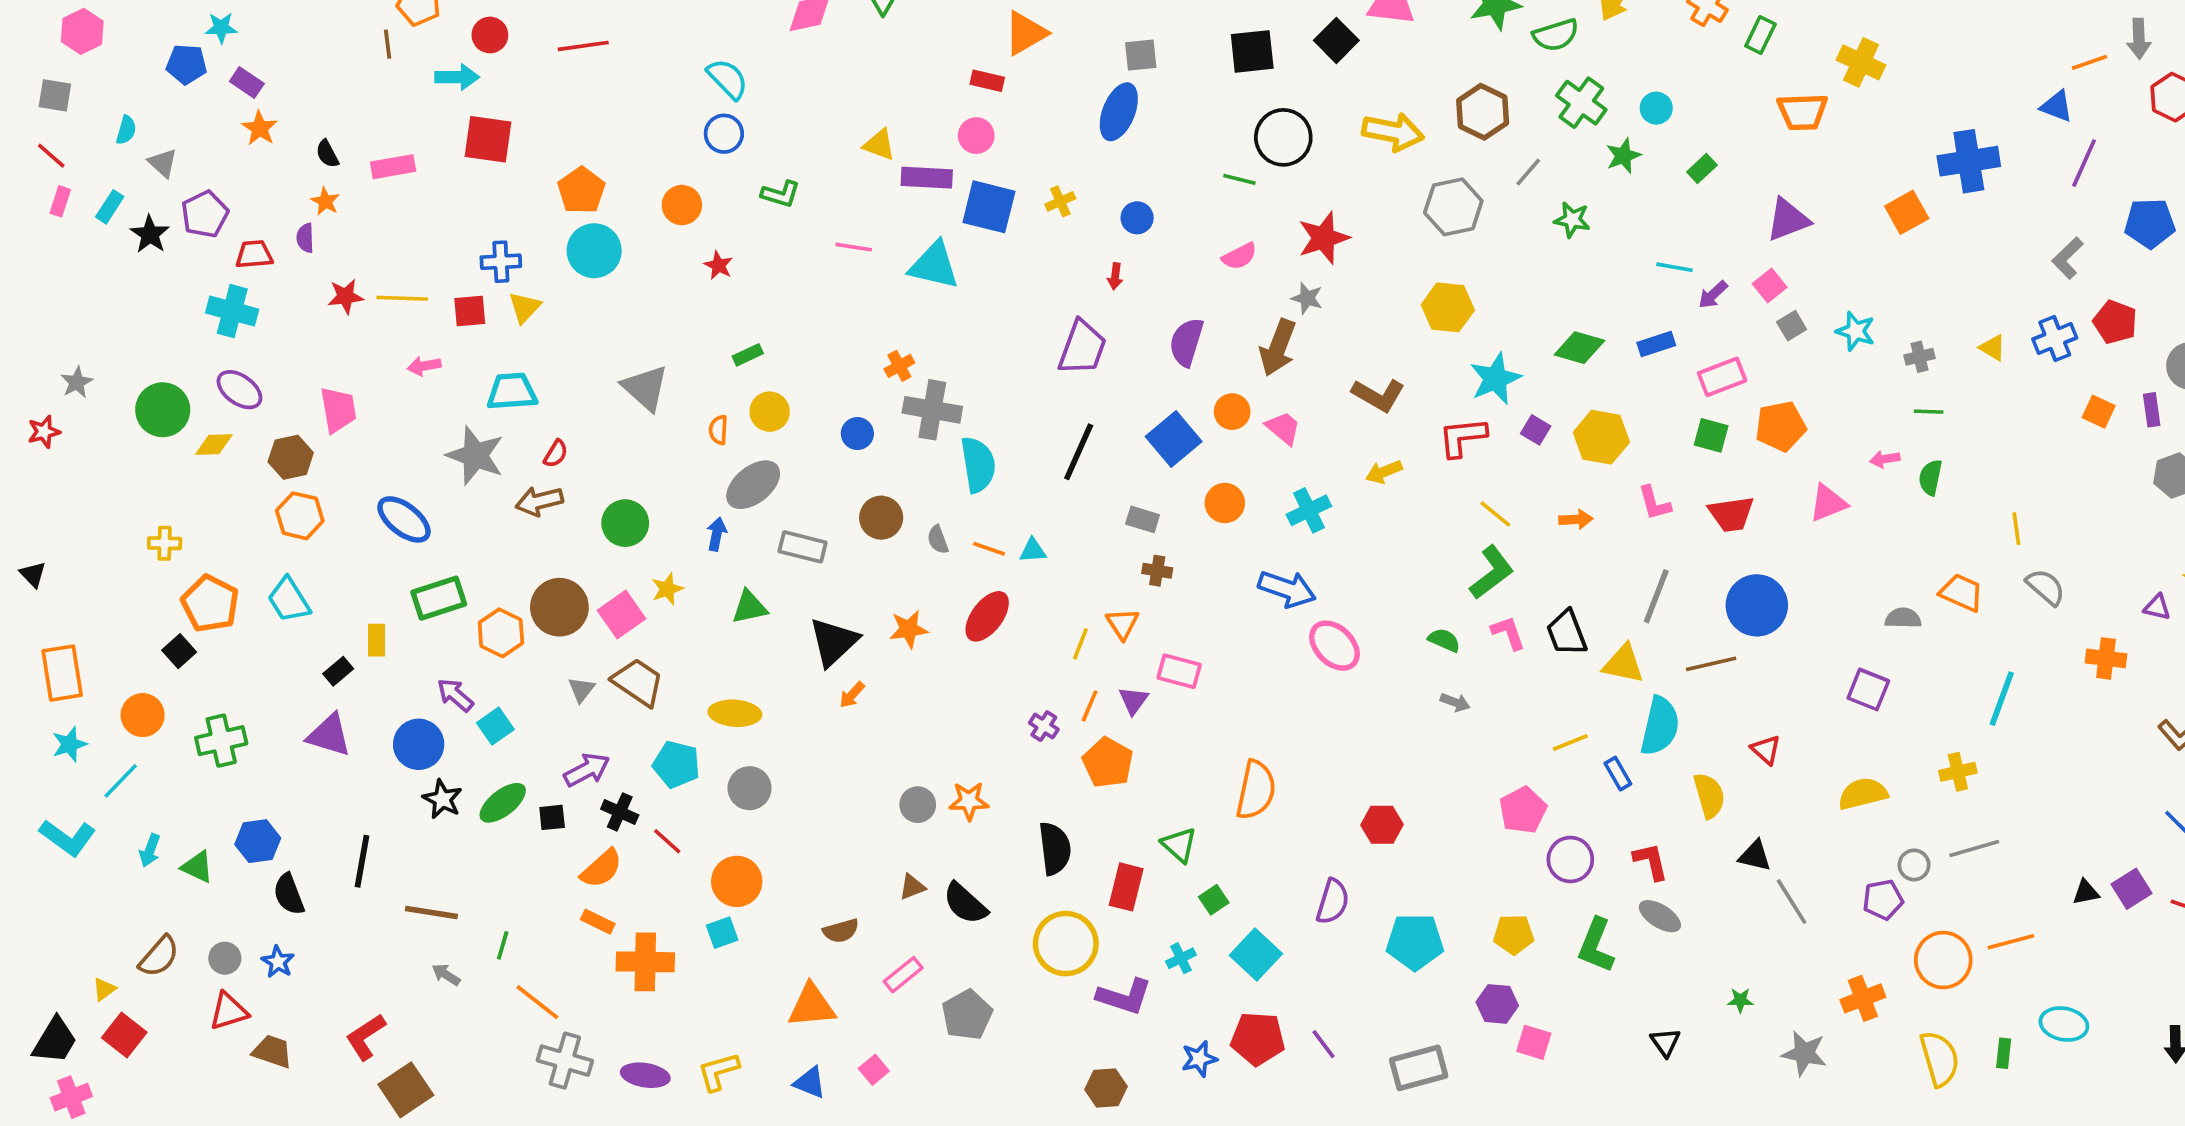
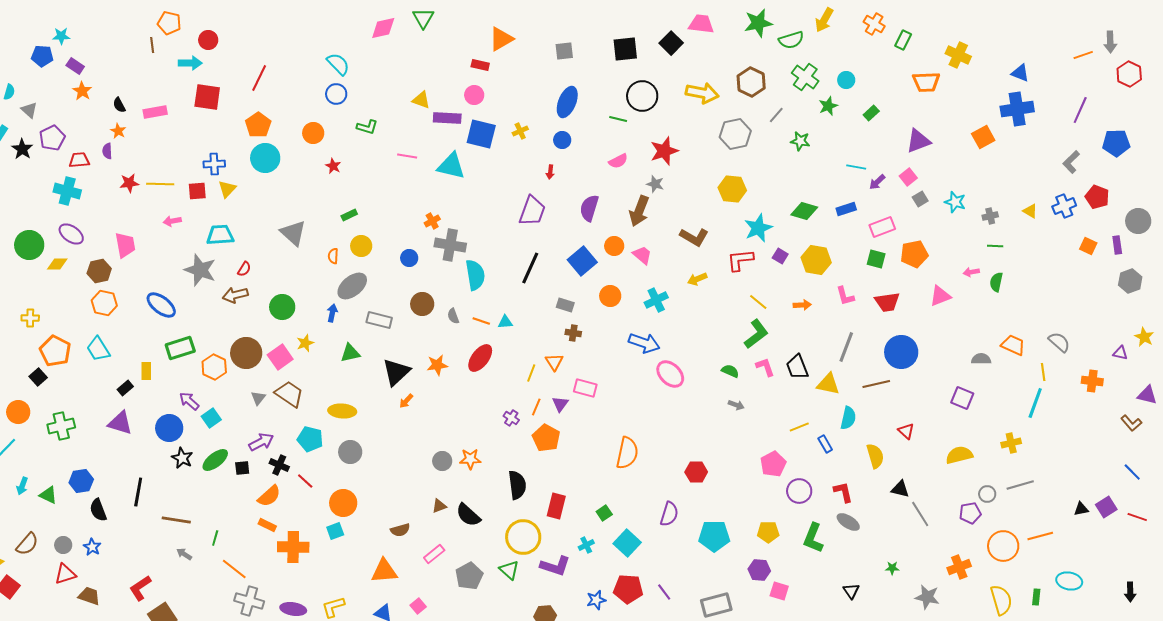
red line: (583, 46) -> (259, 78), moved, turned -56
blue triangle: (2057, 106) -> (1020, 73), moved
blue ellipse: (1119, 112) -> (567, 102), moved
yellow line: (2016, 529) -> (1043, 372), moved
cyan semicircle: (1660, 726) -> (848, 418), size x0.7
green triangle: (1179, 845) -> (509, 570), moved

